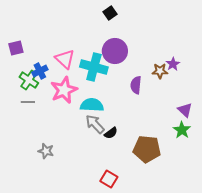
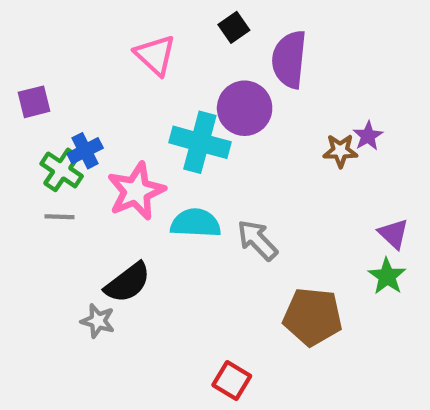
pink triangle: (65, 59) -> (155, 55), moved
purple semicircle: (136, 85) -> (289, 59), moved, size x1.5
gray arrow: (95, 124) -> (257, 240), moved
black semicircle: (111, 133) -> (128, 283), moved, size x1.6

